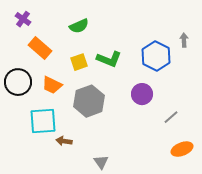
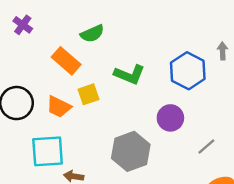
orange rectangle: (40, 48) -> (66, 61), moved
yellow square: (79, 62) -> (89, 94), moved
gray hexagon: (89, 101) -> (131, 151), moved

